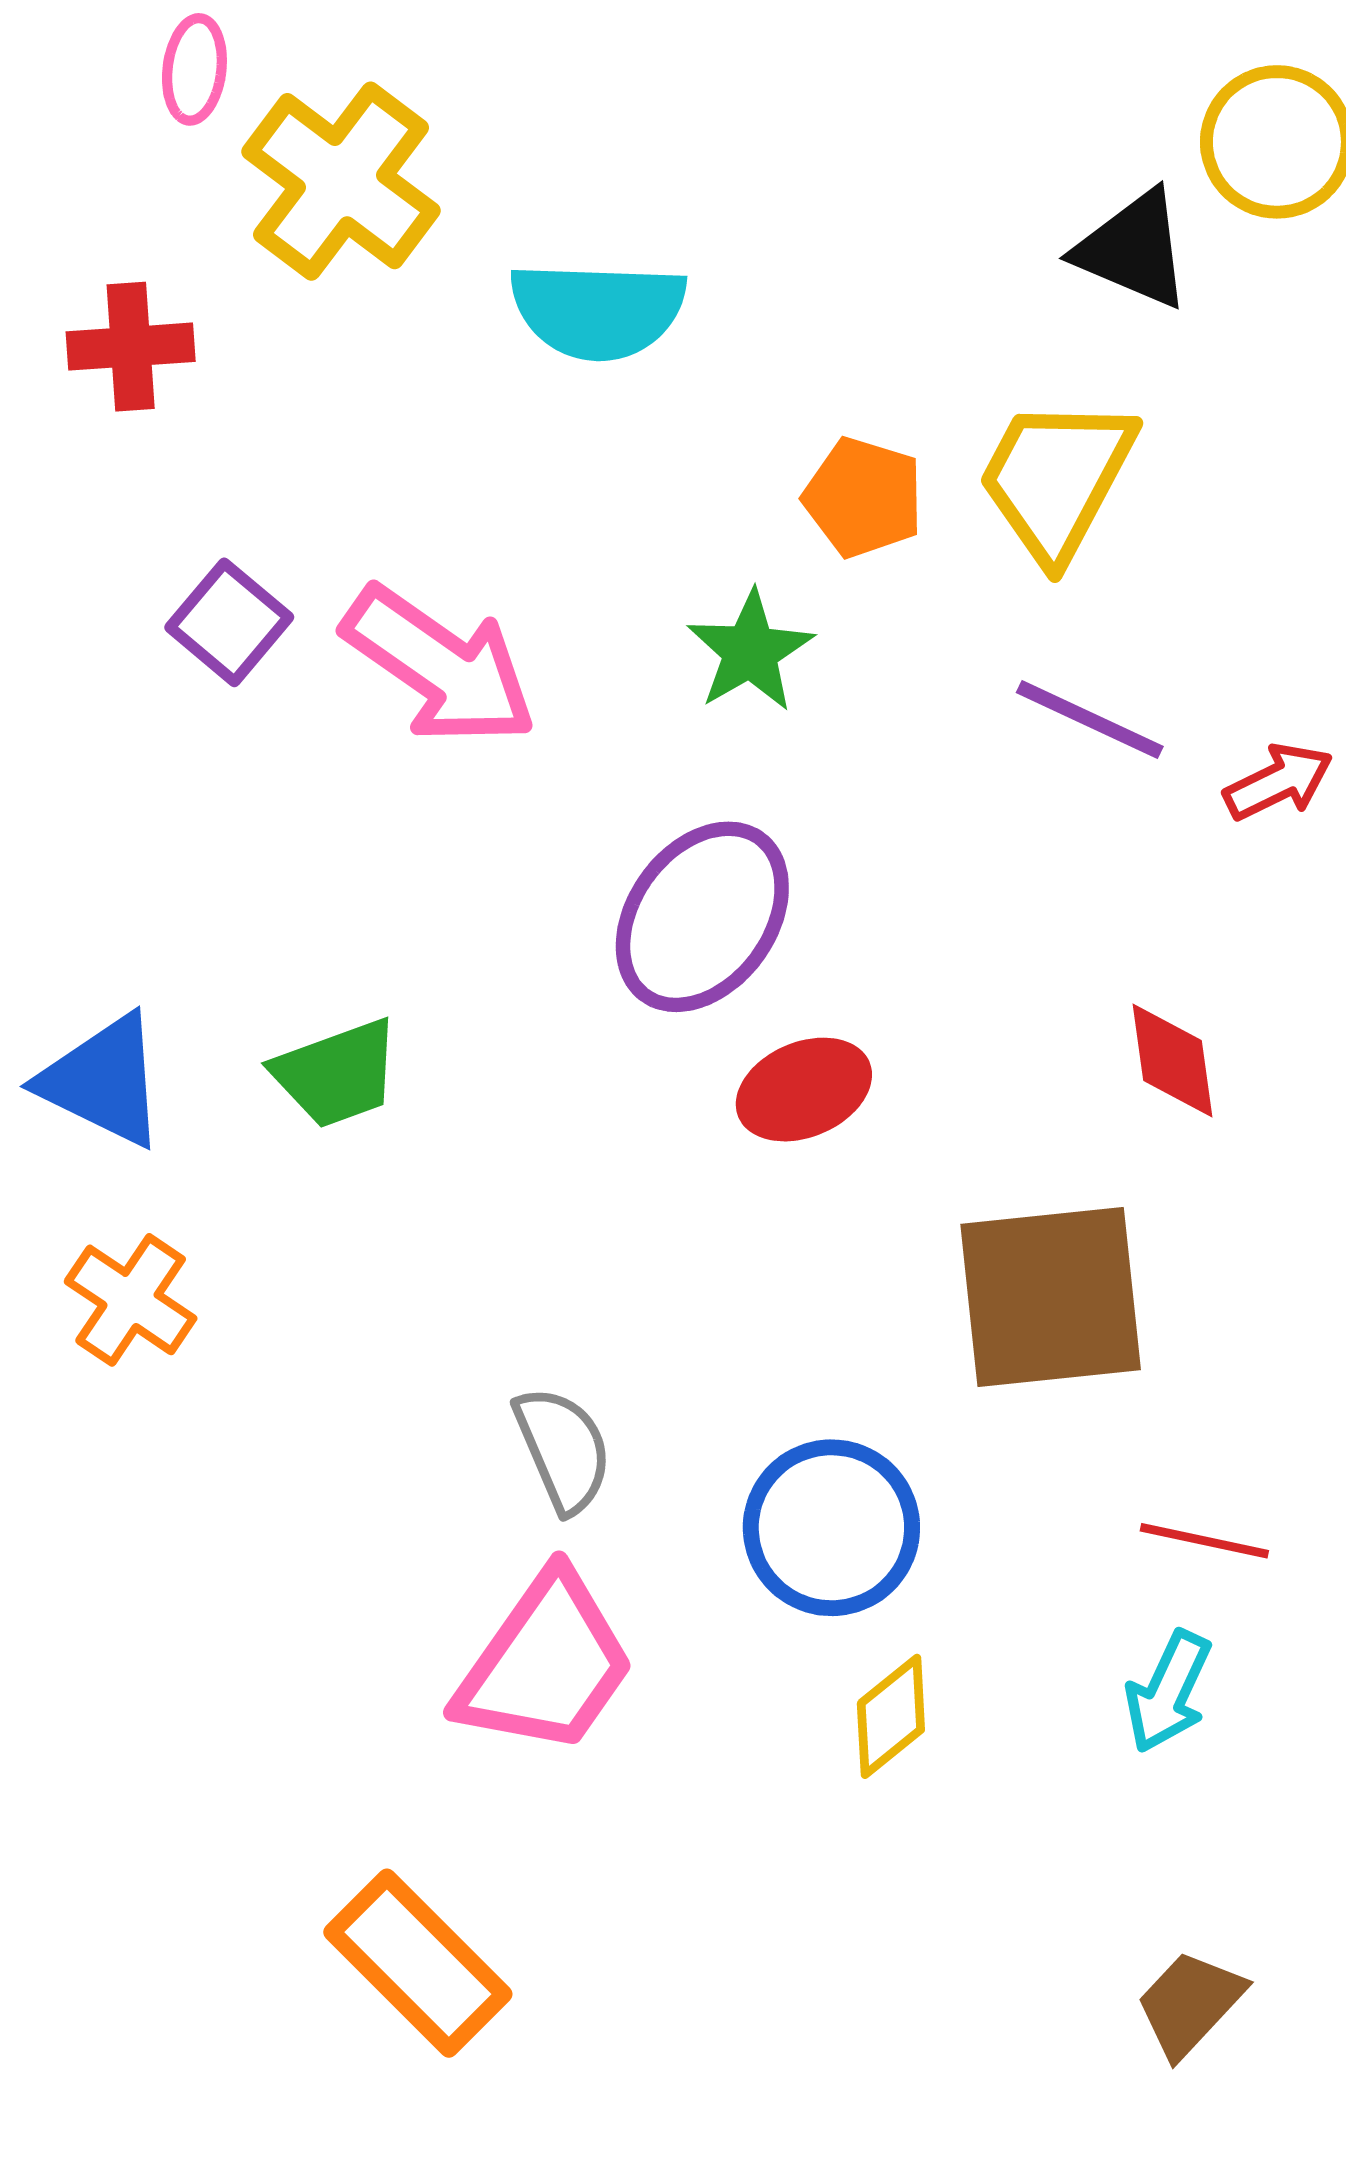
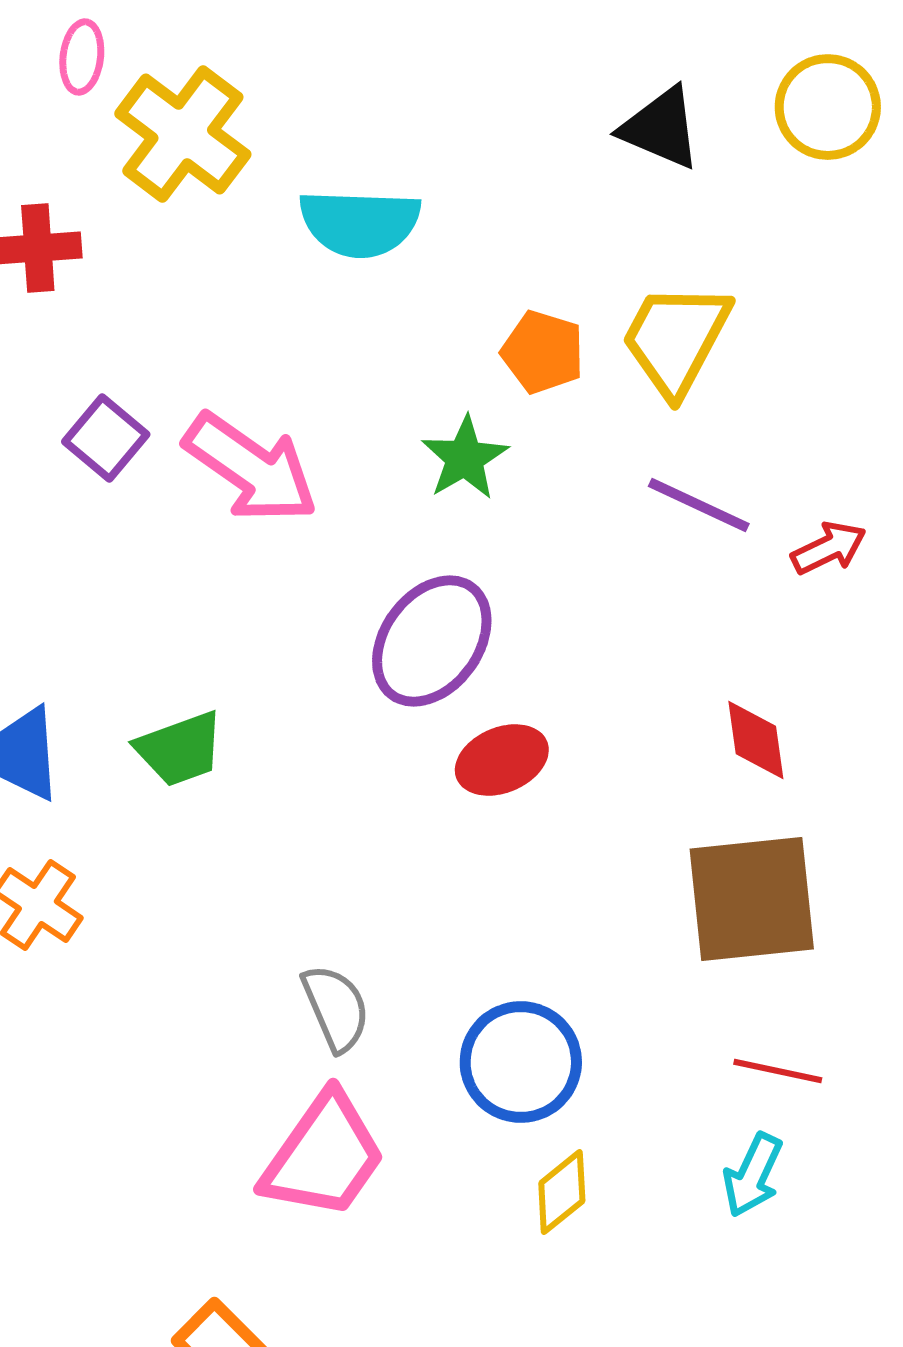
black triangle: (1133, 249) -> (661, 128), moved
brown square: (1051, 1297) -> (752, 899), moved

